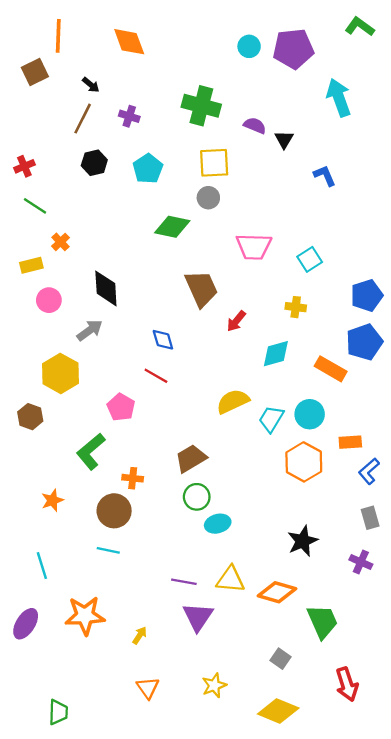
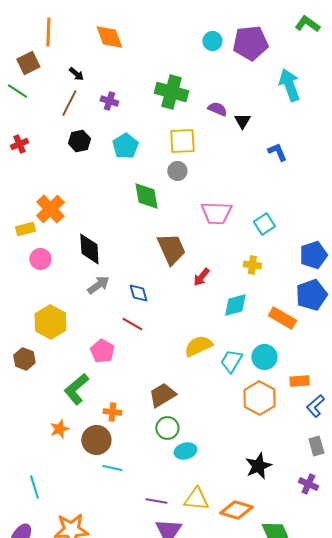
green line: (35, 206) -> (17, 91), moved
green diamond: (172, 227) -> (146, 196), turned 68
orange cross: (61, 242) -> (50, 209), size x1.8
gray arrow: (90, 330) -> (98, 285), moved
orange star: (52, 500) -> (59, 429), moved
cyan line: (108, 550) -> (112, 468), moved

